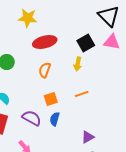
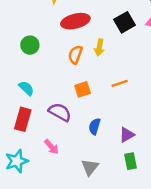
yellow arrow: (78, 64) -> (99, 47), moved
blue semicircle: (55, 119) -> (95, 126), moved

